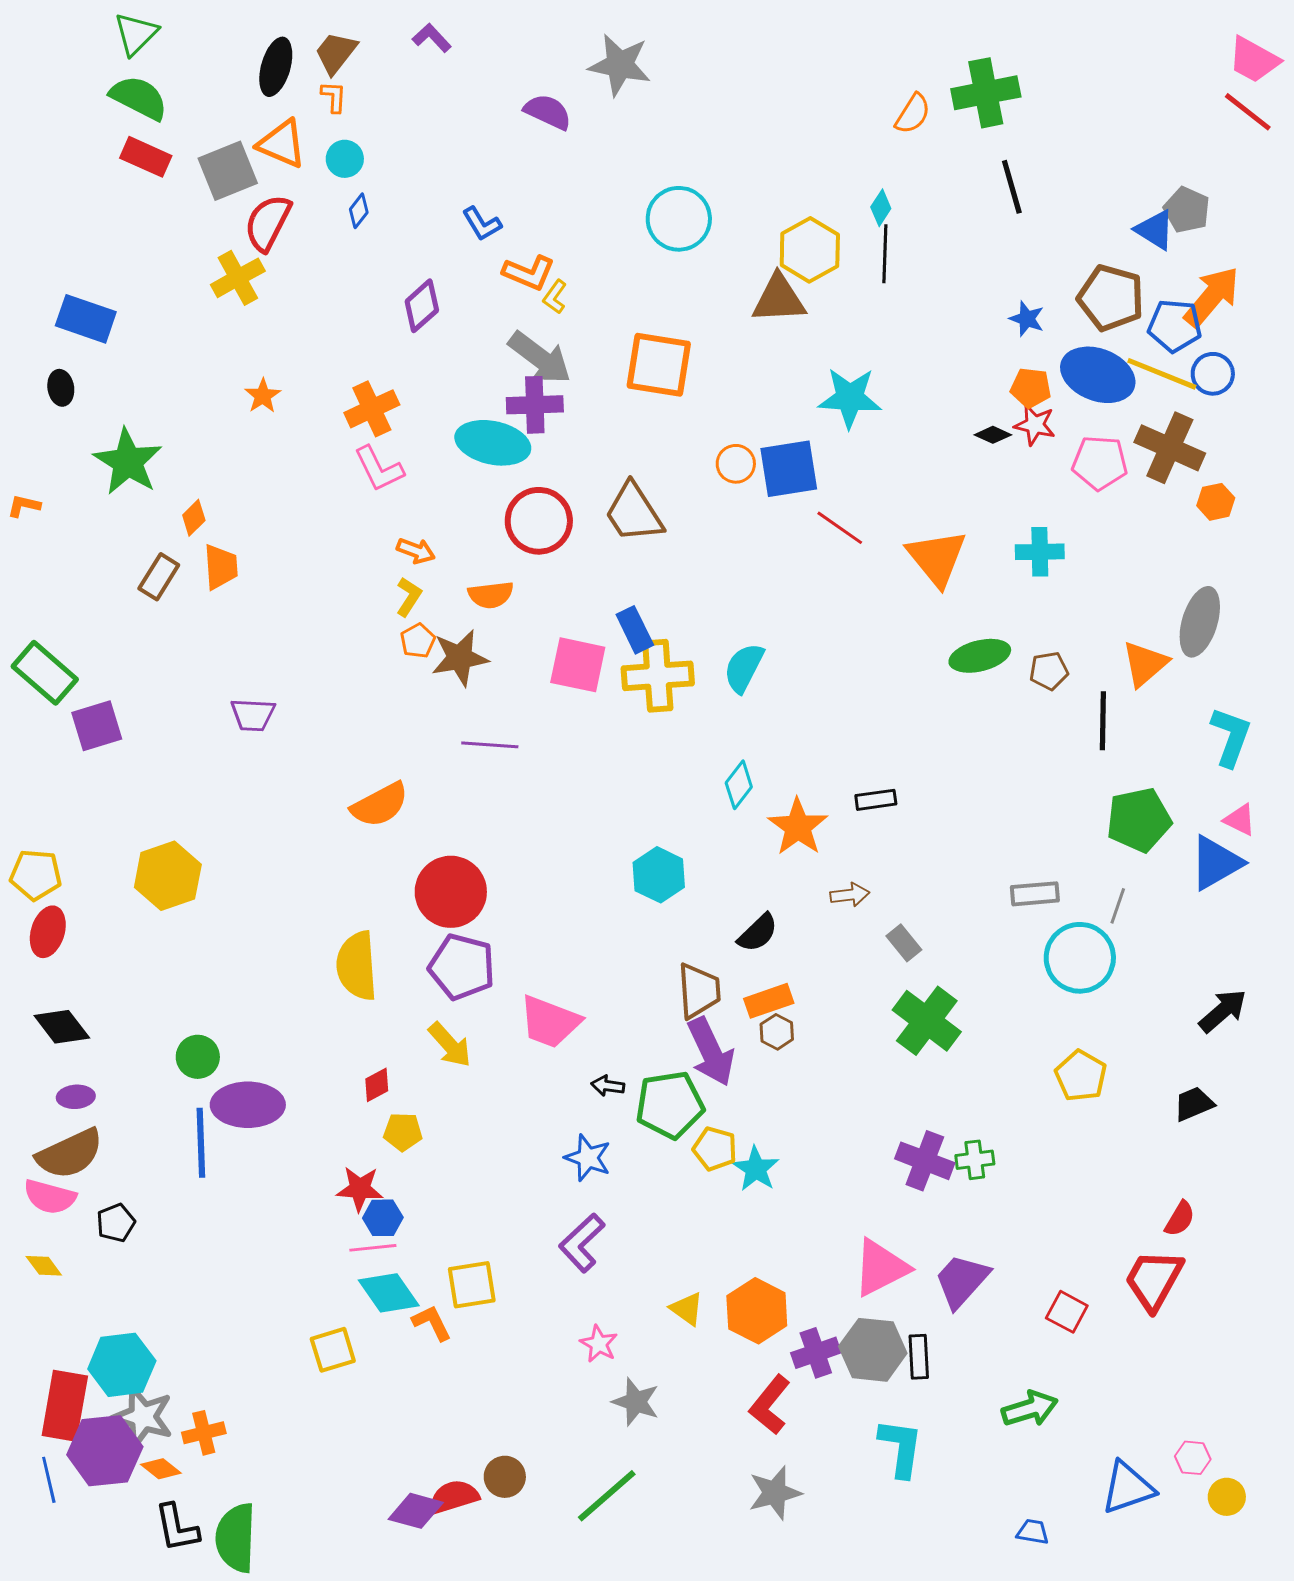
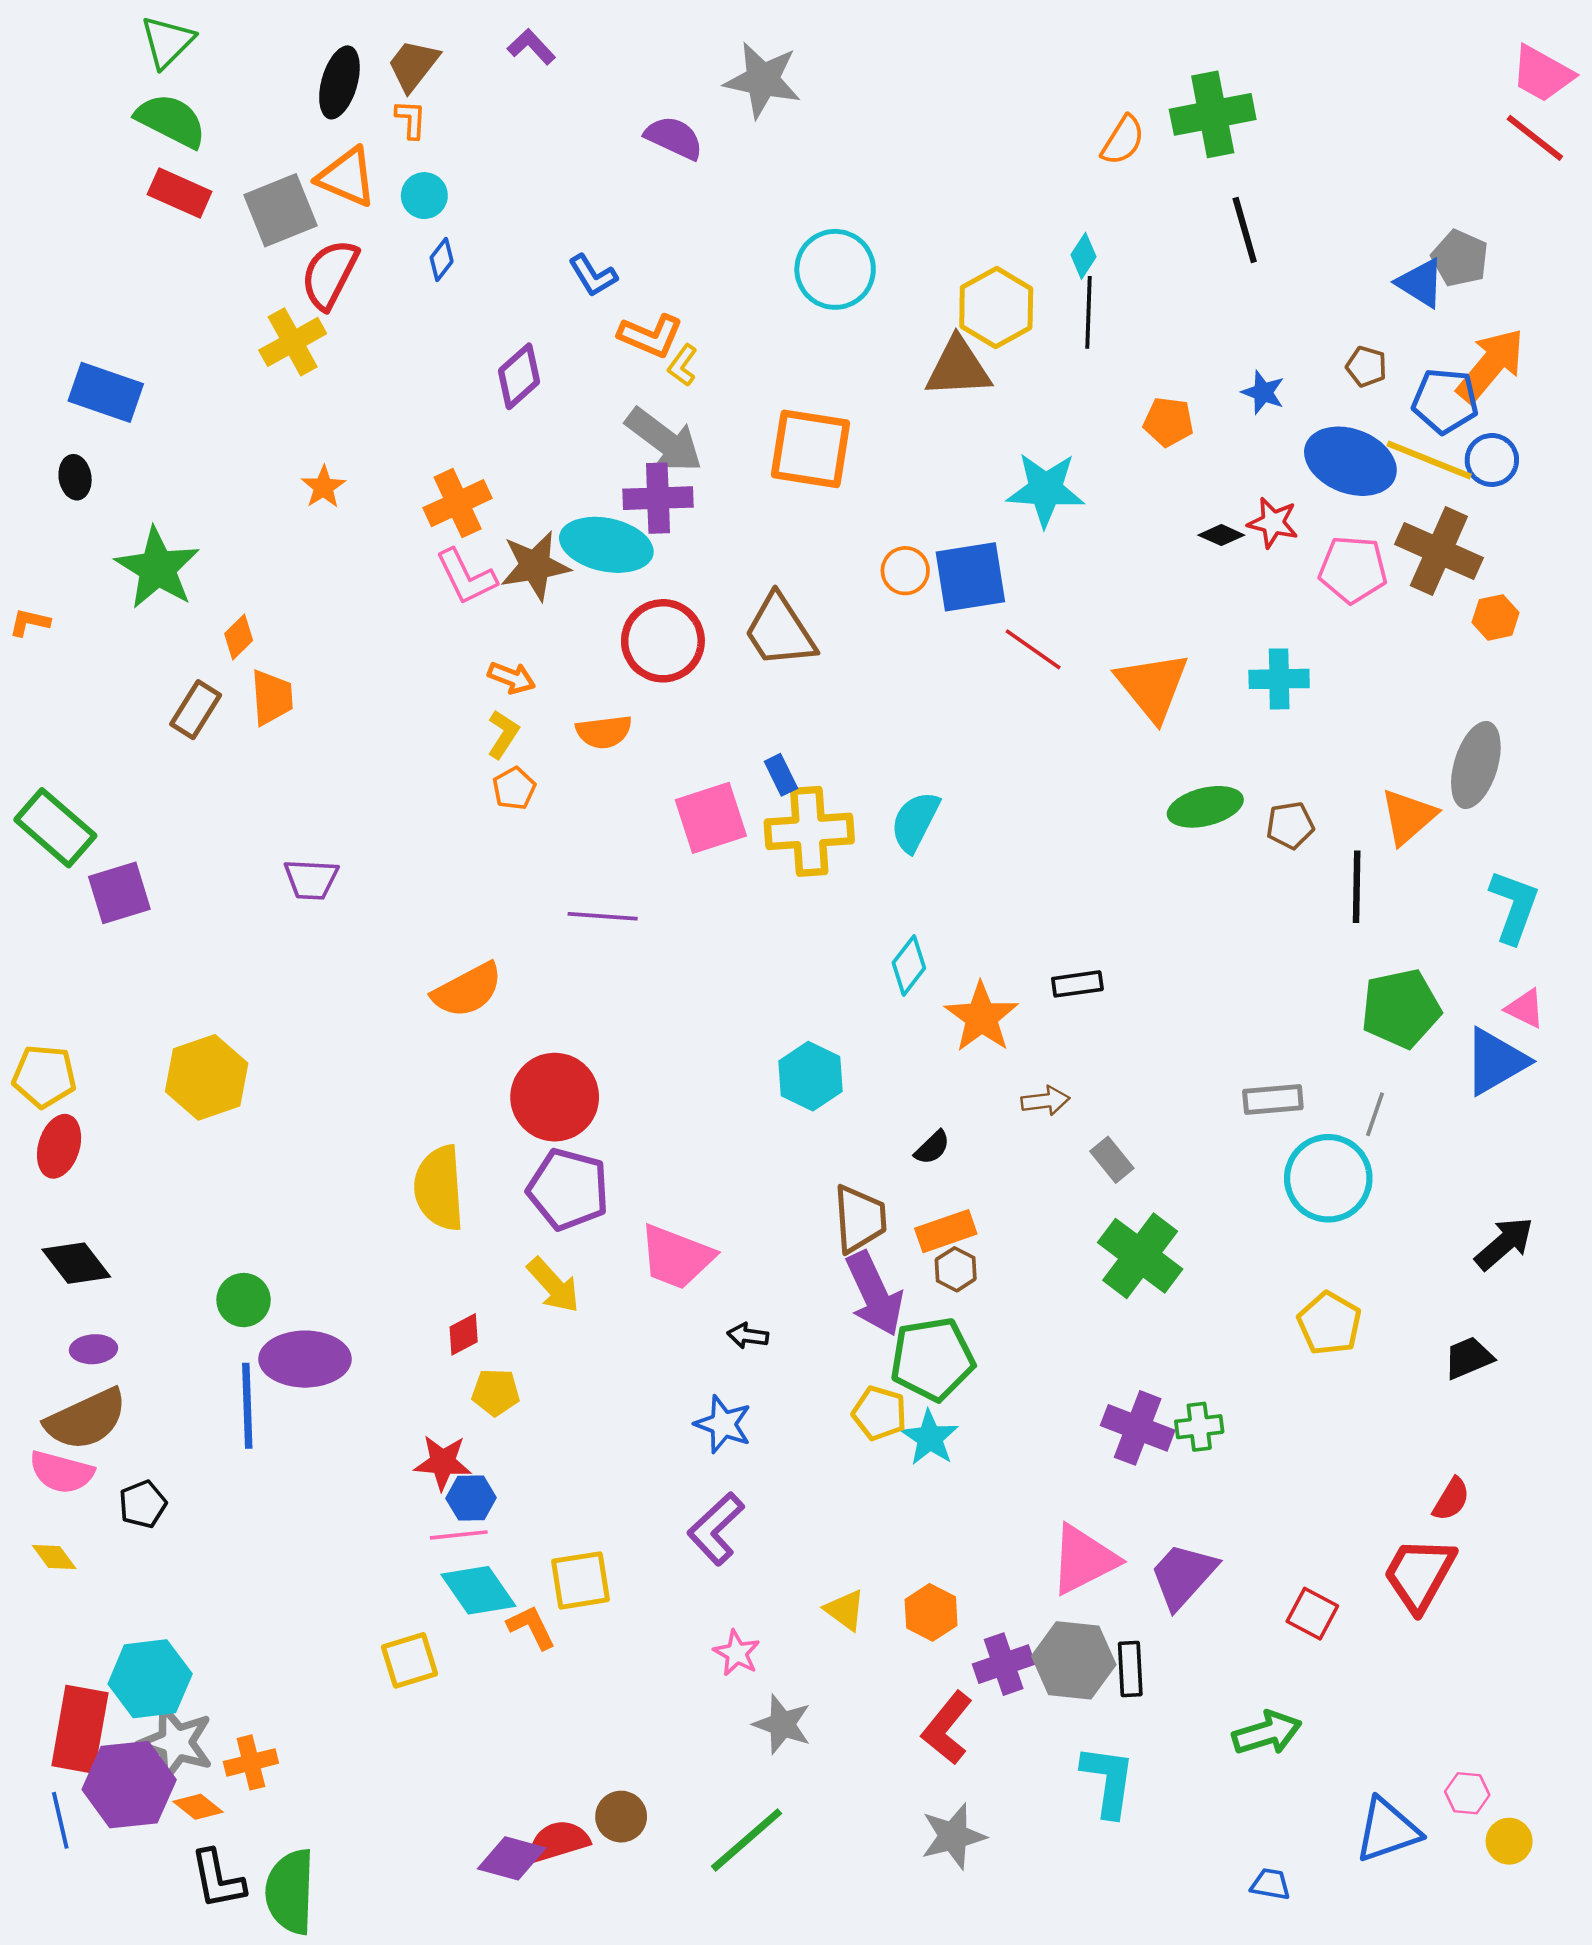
brown pentagon: (1111, 298) -> (1366, 367), size x0.5
orange pentagon: (1031, 388) -> (1168, 422), moved
blue rectangle: (635, 630) -> (781, 775), size x0.7
brown star: (460, 658) -> (535, 566), moved
pink square: (578, 665) -> (711, 818), turned -30
black semicircle: (758, 933) -> (932, 1148), size x0.7
green pentagon: (670, 1105) -> (932, 1359), moved
orange hexagon: (757, 1311) -> (931, 1612), size x0.7

